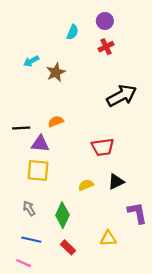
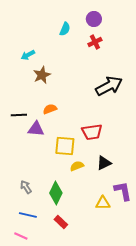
brown star: (56, 72) -> (42, 75), moved
yellow square: (38, 170) -> (65, 146), moved
yellow triangle: (108, 239) -> (103, 203), moved

